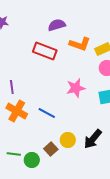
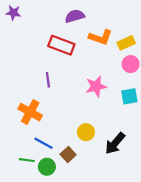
purple line: (12, 87) -> (48, 80), moved
blue line: (47, 113) -> (44, 143), moved
yellow circle: (68, 140) -> (86, 132), moved

